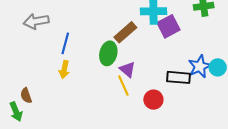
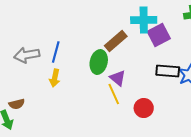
gray arrow: (36, 21) -> (27, 55), moved
black rectangle: (179, 77) -> (168, 71), moved
brown semicircle: (26, 96) -> (17, 104), turned -84

